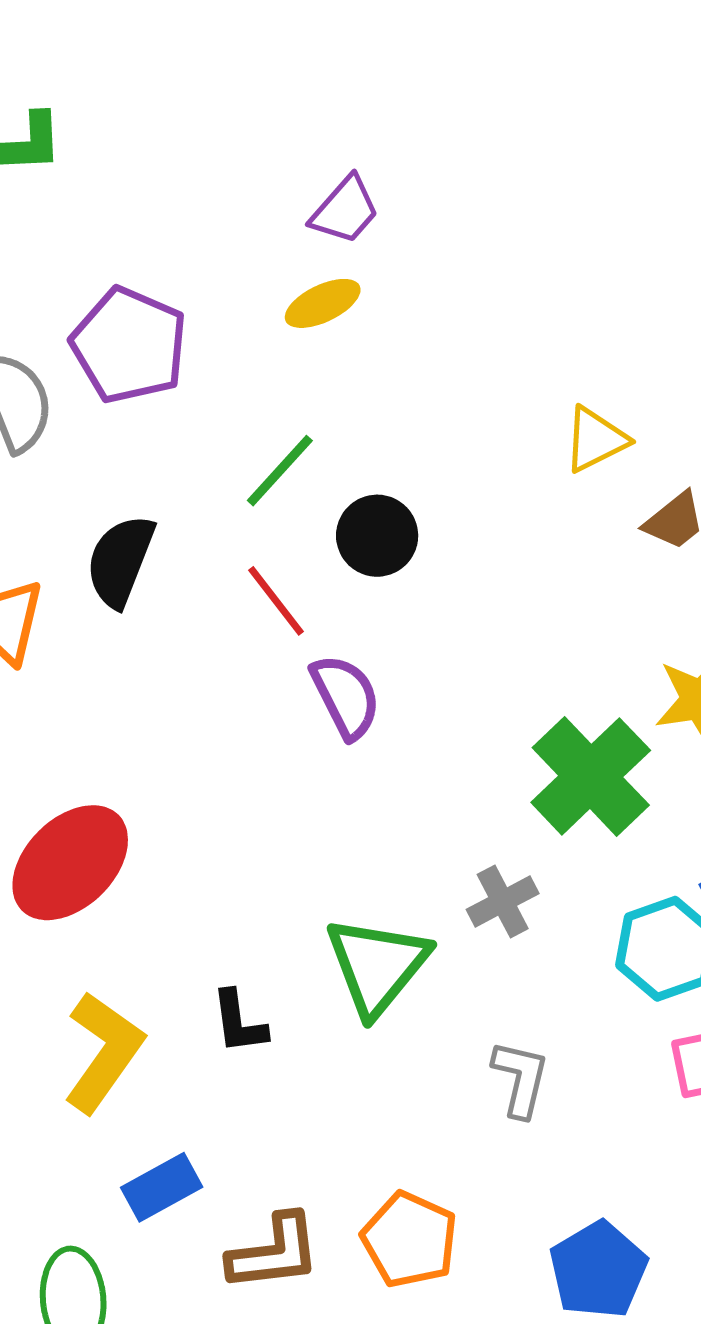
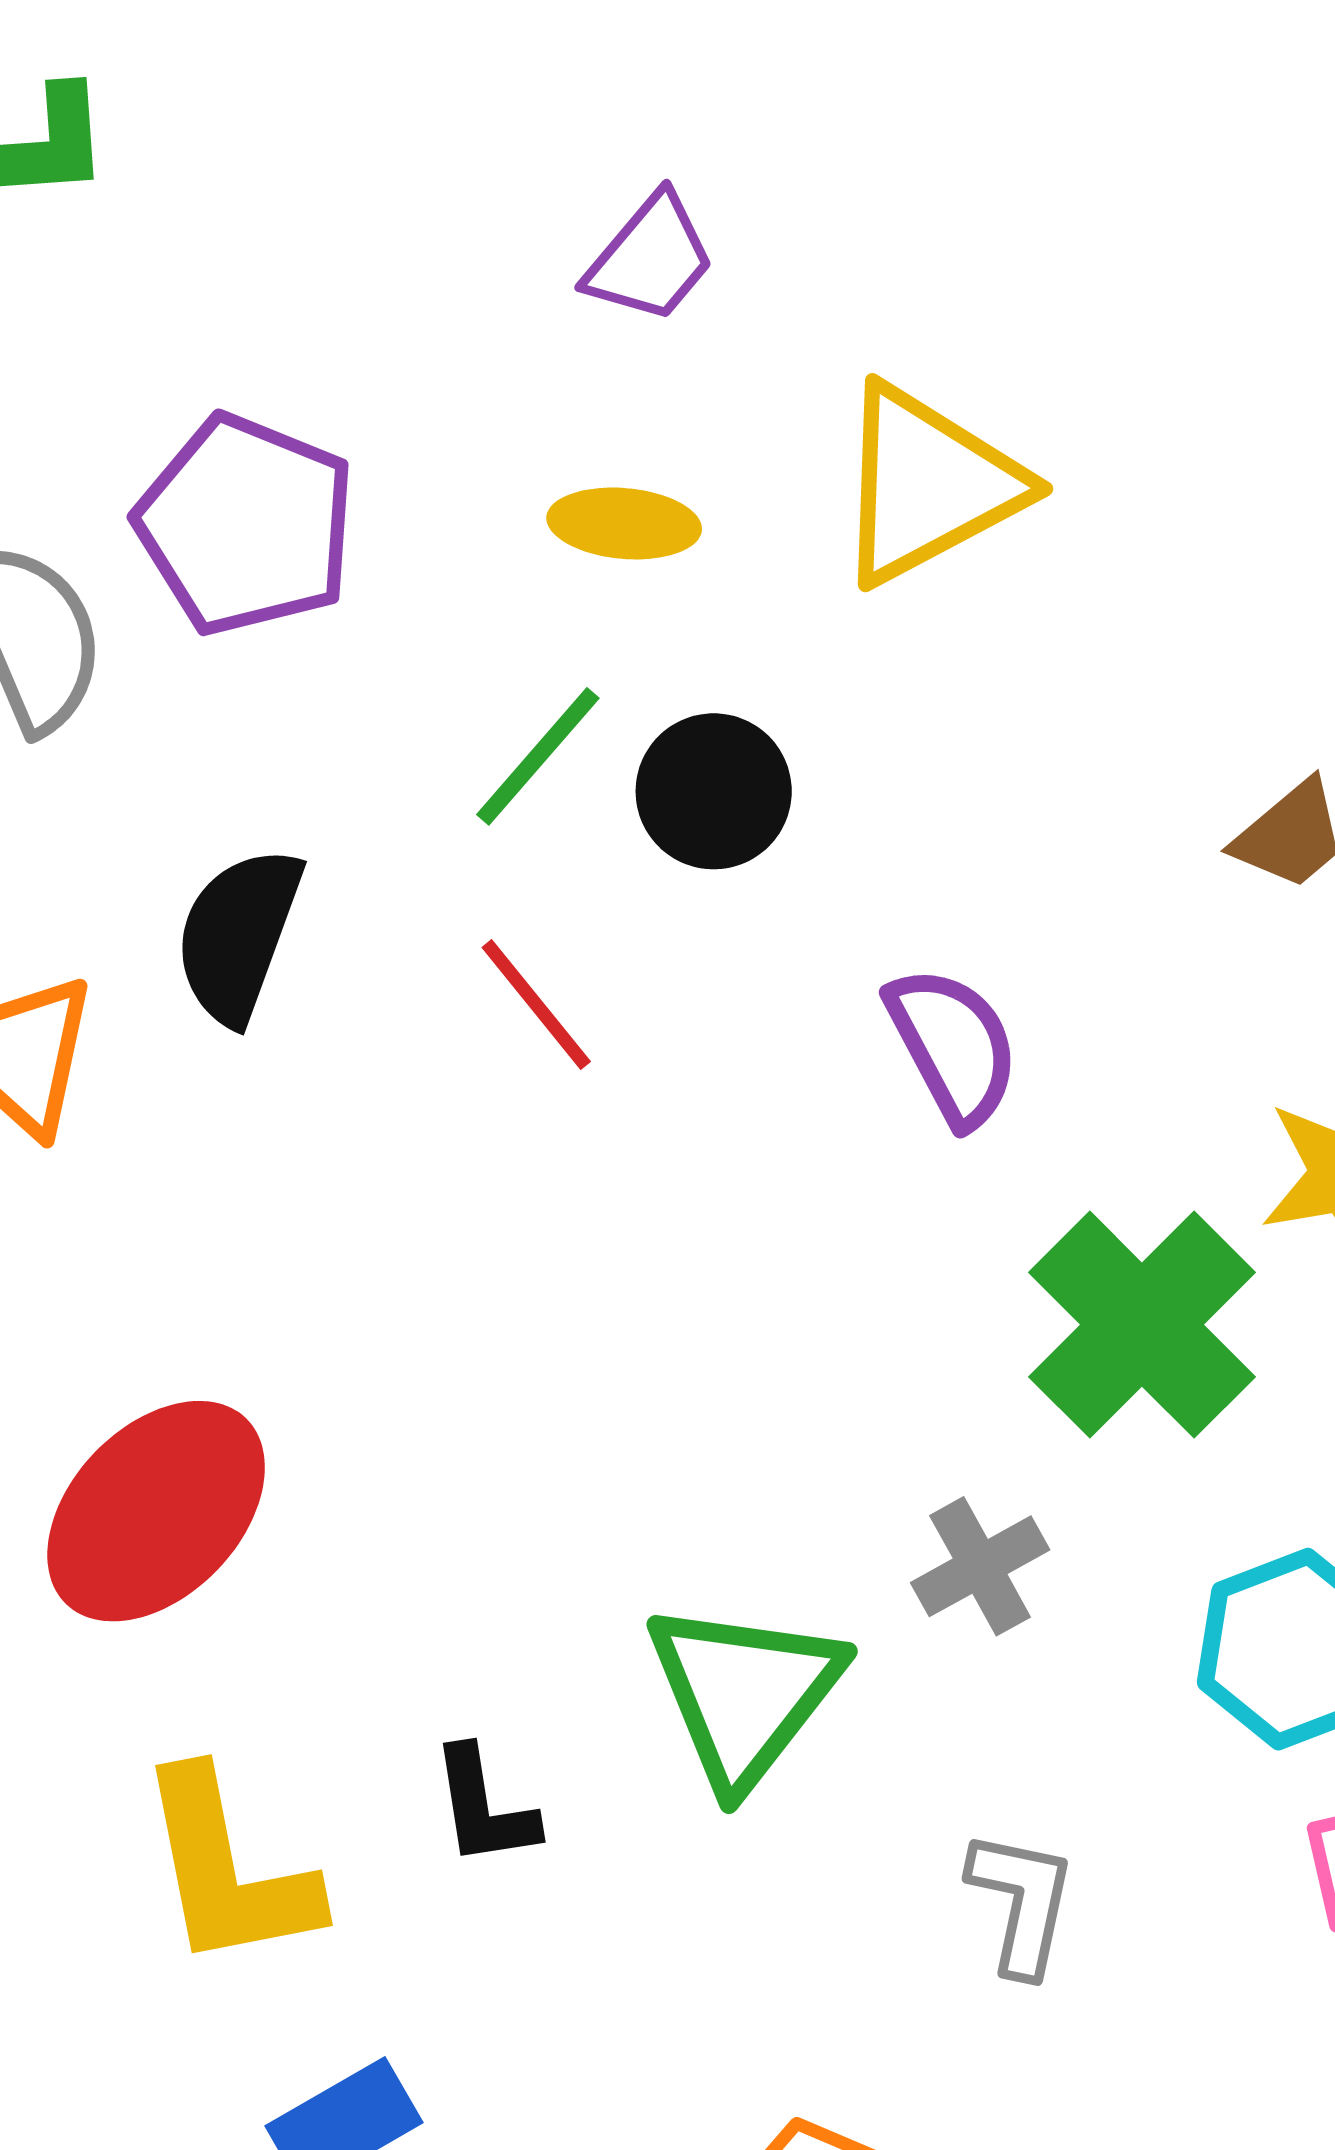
yellow ellipse: (323, 303) -> (624, 523), moved, turned 32
yellow triangle: (595, 440) -> (928, 485), moved, size x1.6
black circle: (377, 536) -> (714, 791), moved
purple semicircle: (346, 696) -> (953, 1046), moved
yellow L-shape: (103, 1052) -> (228, 1870), turned 135

